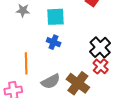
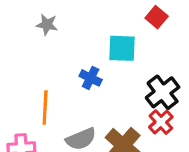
cyan square: (55, 17) -> (122, 48), moved

